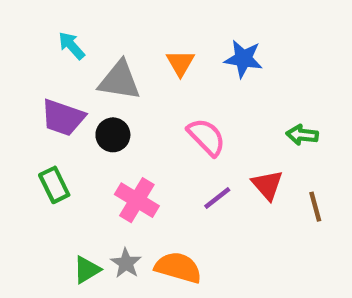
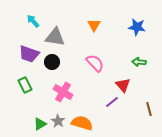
blue star: (243, 59) -> (137, 27), moved
orange triangle: (180, 63) -> (94, 25), moved
purple line: (217, 198) -> (112, 102), moved
brown line: (315, 207) -> (149, 109), moved

